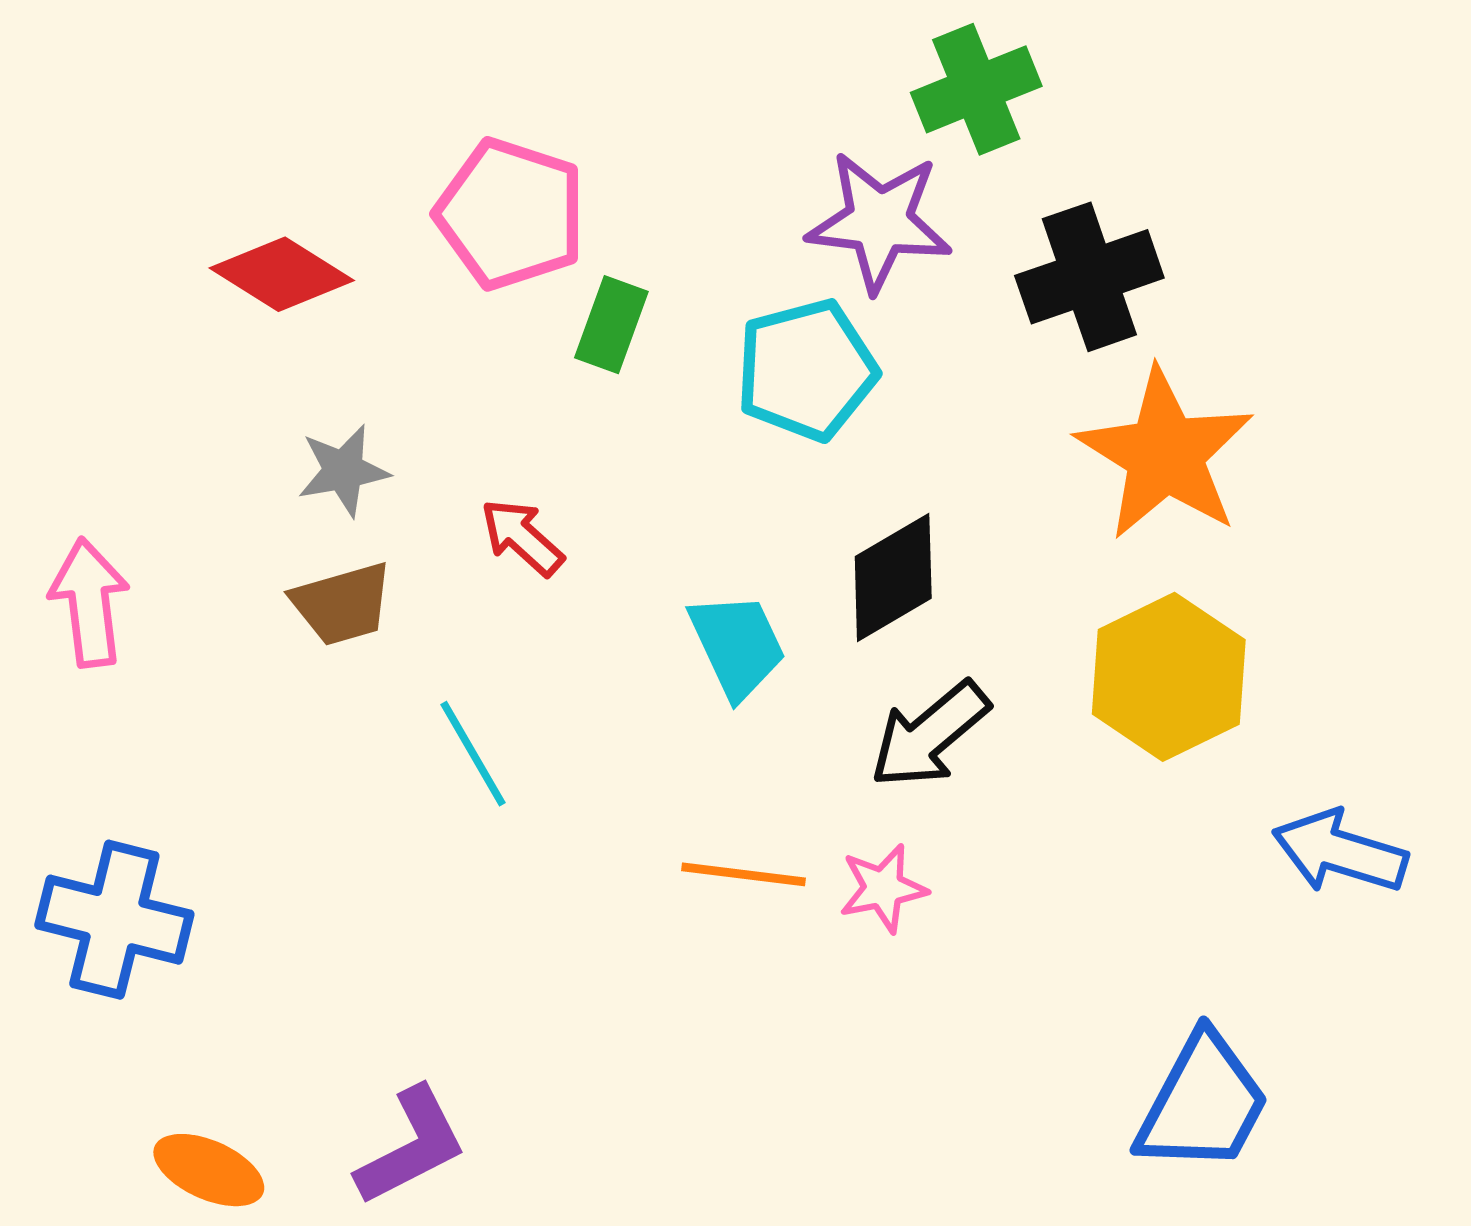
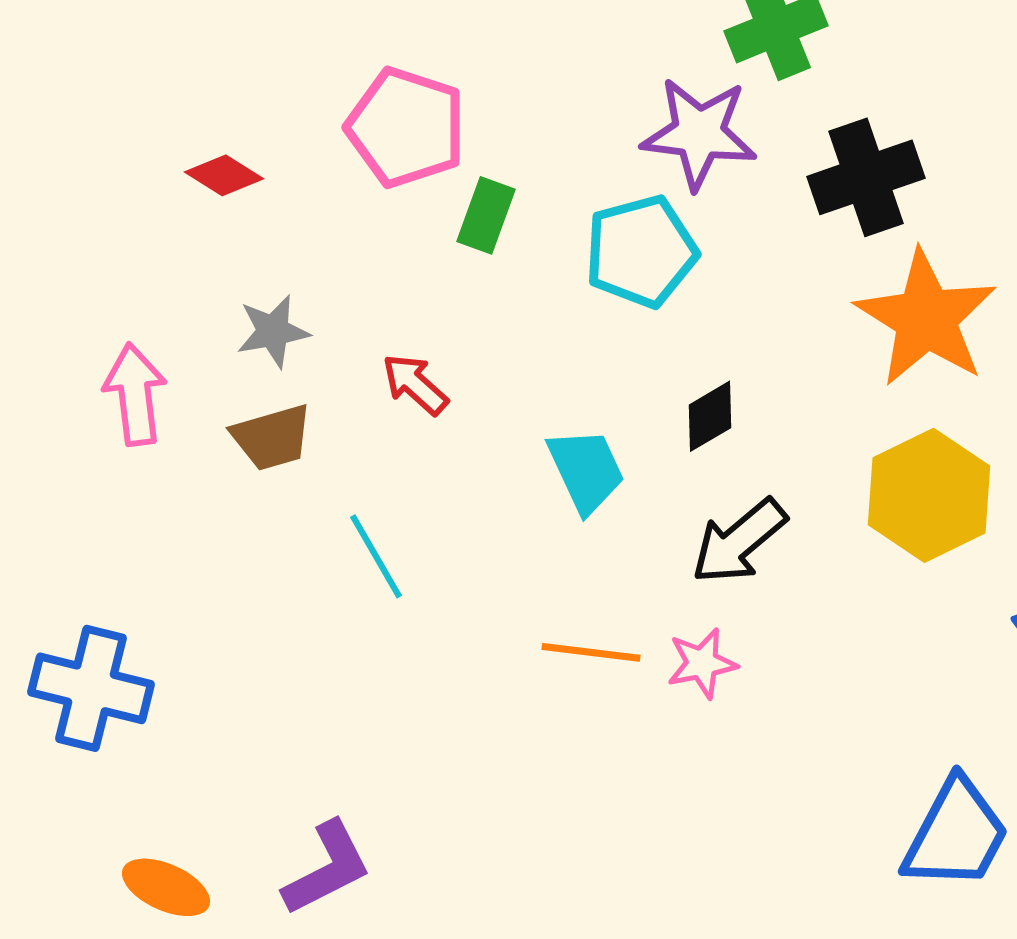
red diamond: (282, 274) -> (224, 175), size x0.7
black diamond: (893, 577) -> (710, 416), size x0.7
pink arrow: (89, 603) -> (135, 394), moved

